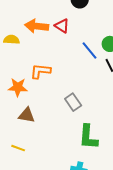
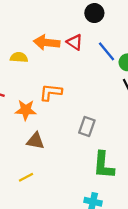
blue line: (90, 50) -> (107, 51), moved
gray rectangle: (73, 102) -> (87, 126), turned 54
yellow line: (18, 148) -> (26, 177), turned -48

